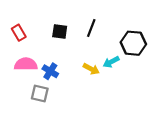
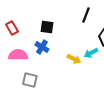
black line: (91, 28) -> (86, 15), moved
blue cross: (50, 71) -> (42, 47), moved

